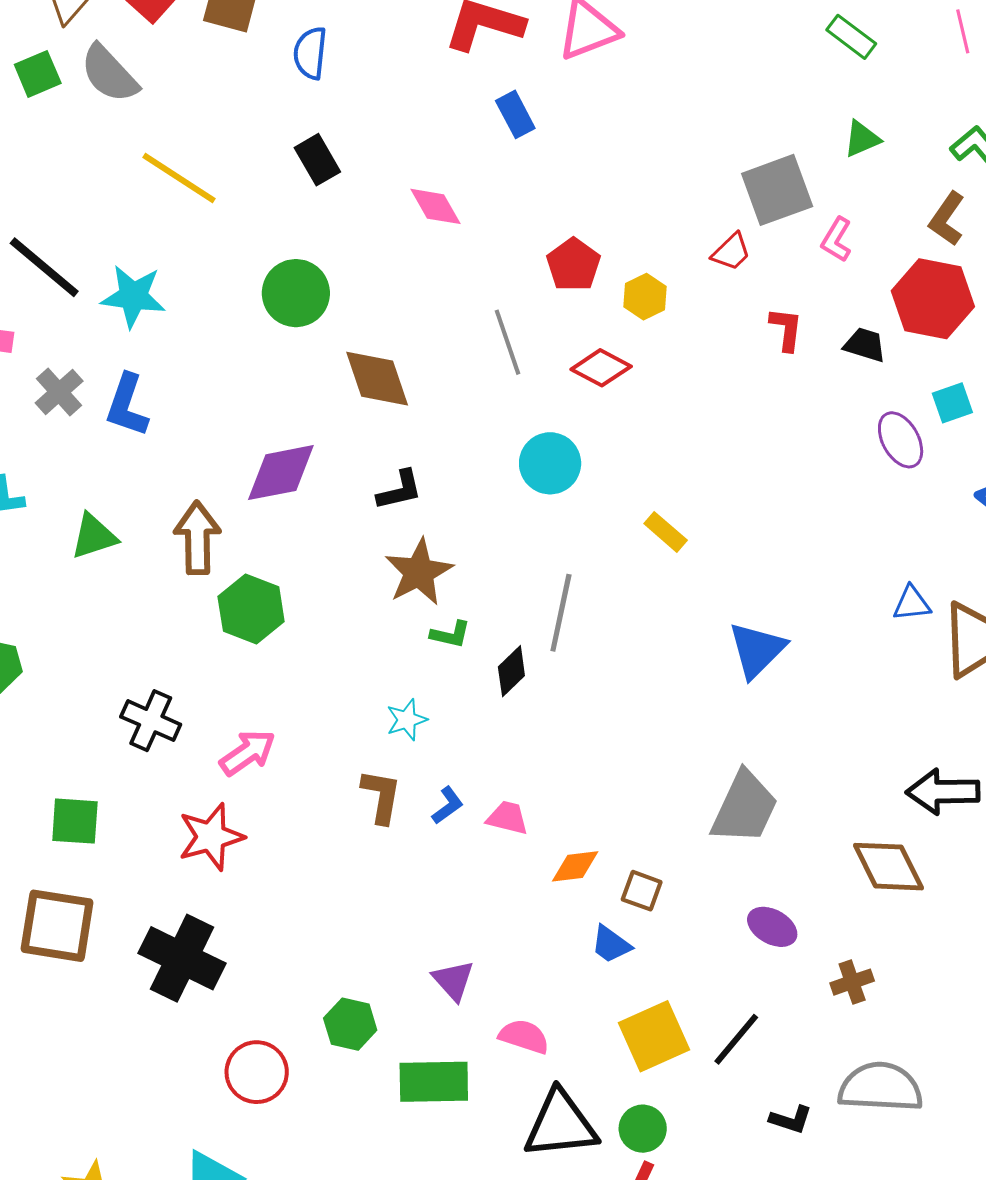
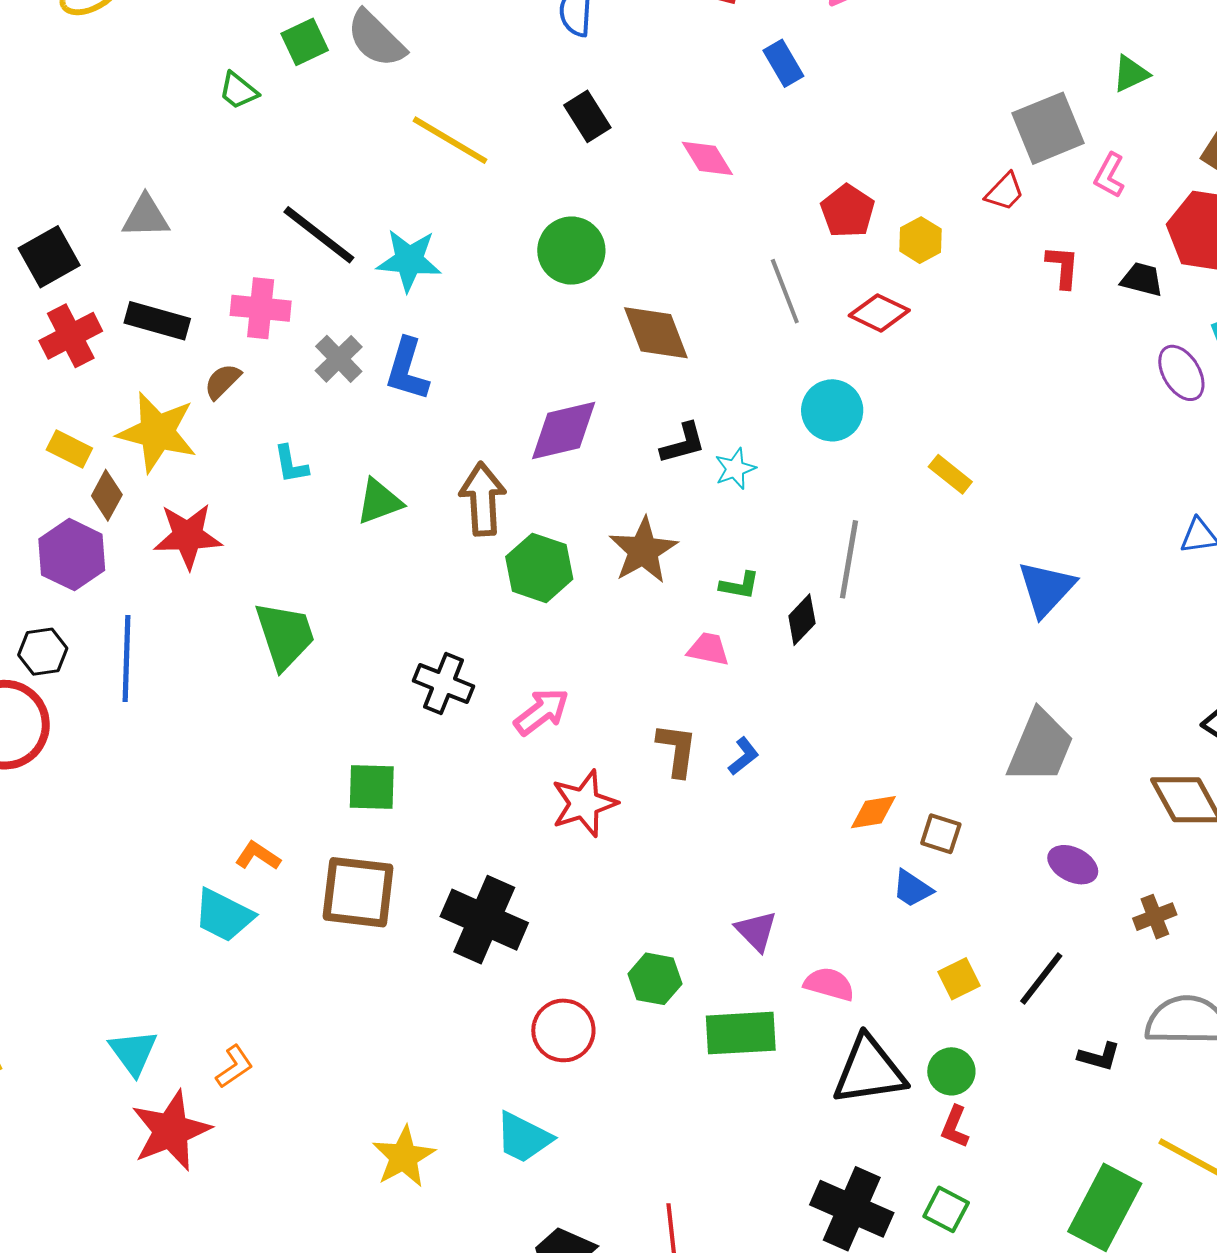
brown star: (419, 572) -> (643, 550), moved
cyan star: (407, 720) -> (735, 469), moved
pink trapezoid: (508, 818) -> (708, 649), moved
red star: (211, 837) -> (584, 803), moved
yellow square: (654, 1036) -> (959, 979), size x0.6

